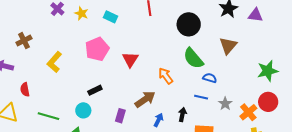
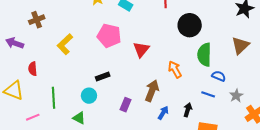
black circle: (189, 24) -> (190, 25), moved
pink pentagon: (97, 49) -> (109, 36), turned 30
green semicircle: (193, 58) -> (204, 55), turned 35
brown arrow: (145, 99) -> (152, 91), turned -40
gray star: (225, 104) -> (236, 96), moved
green line: (48, 116) -> (53, 98), turned 65

